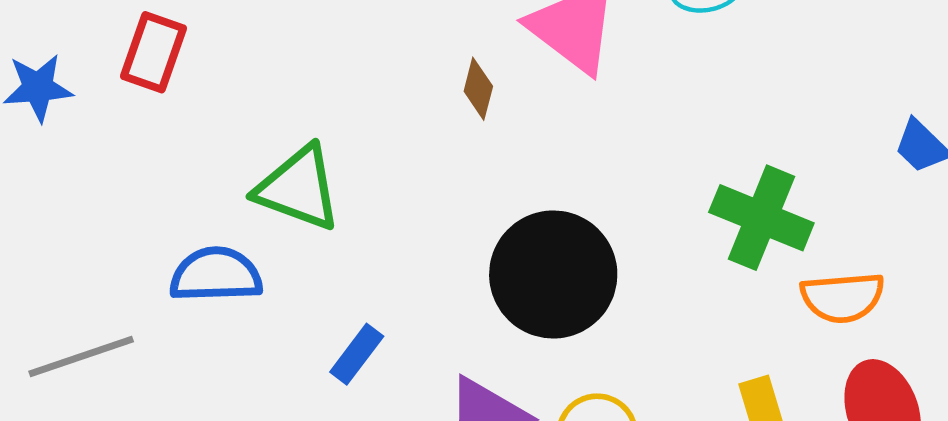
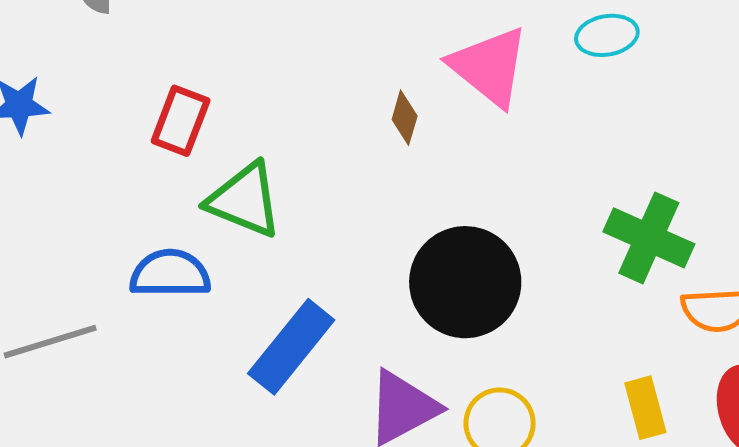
red rectangle: (154, 52) -> (181, 121), moved
blue rectangle: (357, 354) -> (291, 347), size x1.8

